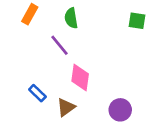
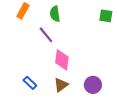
blue rectangle: (37, 93) -> (30, 83), moved
brown triangle: (66, 107) -> (61, 85), moved

